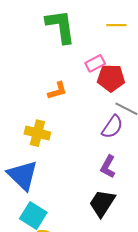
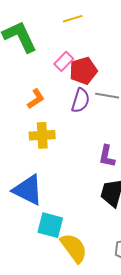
purple semicircle: (112, 127) -> (81, 100), moved
yellow cross: (37, 133) -> (42, 135), moved

